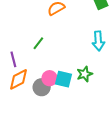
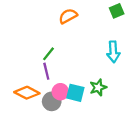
purple line: (13, 59) -> (46, 71), moved
orange diamond: (19, 79) -> (27, 93), turned 55

